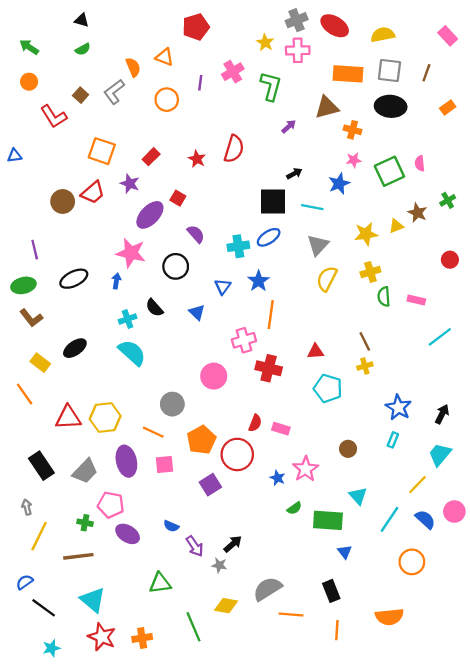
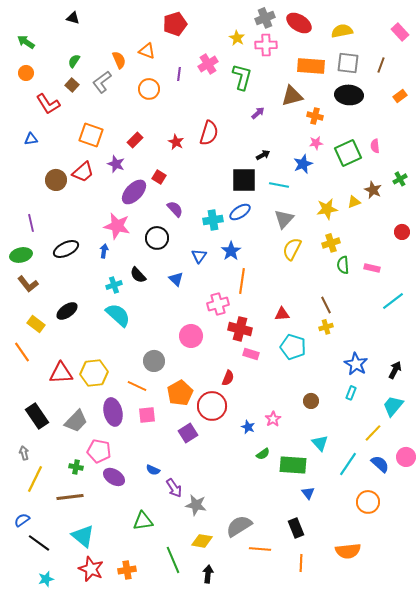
green semicircle: (83, 49) -> (74, 61), moved, turned 152
blue triangle: (14, 156) -> (31, 139), moved
pink rectangle: (281, 429) -> (251, 354), moved
pink star: (306, 469) -> (273, 419), size x0.7
black arrow: (233, 544) -> (208, 574), moved, turned -42
gray star: (219, 565) -> (196, 505), size x1.5

